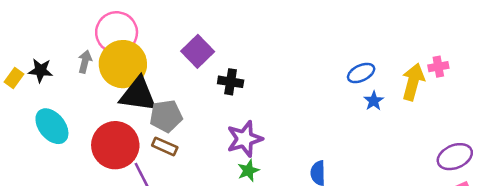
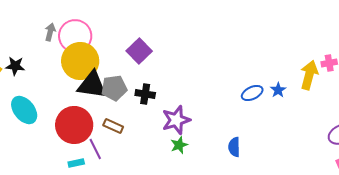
gray arrow: (85, 62) -> (50, 32), moved
blue ellipse: (361, 73) -> (252, 93), moved
black cross: (231, 82) -> (145, 94), moved
gray pentagon: (166, 116) -> (114, 88), moved

